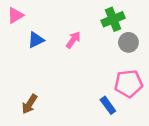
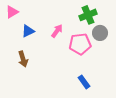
pink pentagon: (128, 84) -> (80, 44), moved
brown arrow: (30, 104) -> (23, 59), moved, turned -49

